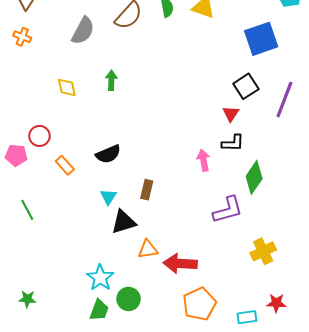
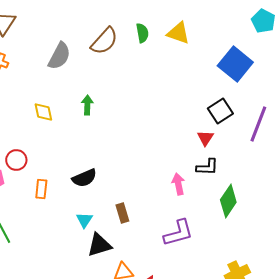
blue square: (261, 39) -> (235, 64), turned -32
orange rectangle: (65, 165) -> (41, 189), turned 48
brown rectangle: (147, 190) -> (122, 213), turned -30
purple L-shape: (228, 210) -> (178, 233), moved

